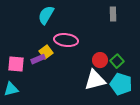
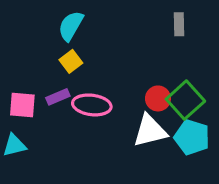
pink ellipse: (66, 40) -> (92, 105), moved
yellow square: (46, 52) -> (71, 61), moved
green square: (117, 61) -> (185, 100), size x1.6

